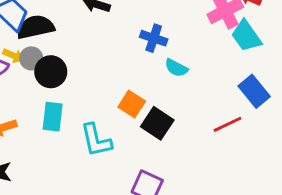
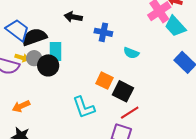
blue cross: (154, 38) -> (103, 32), moved
cyan rectangle: (53, 117) -> (55, 51), moved
red line: (227, 124) -> (130, 113), moved

